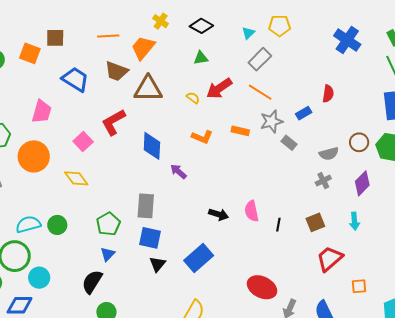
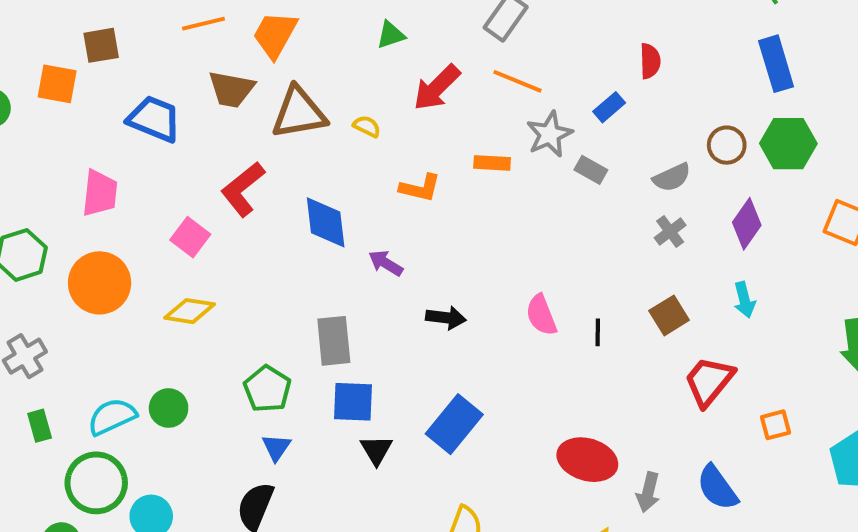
yellow semicircle: (193, 98) -> (367, 126), moved
yellow diamond: (76, 178) -> (190, 311), turned -35
black arrow: (219, 214) -> (446, 318), moved

